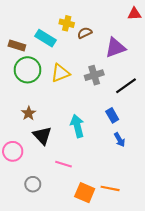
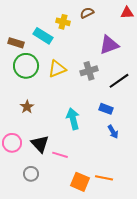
brown semicircle: (85, 33) -> (87, 13), moved
blue rectangle: (112, 115) -> (106, 109), turned -40
black triangle: (42, 135) -> (40, 144), moved

